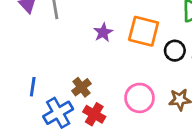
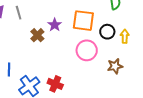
brown cross: (81, 87) -> (37, 35), moved
pink circle: (139, 98) -> (87, 50), moved

